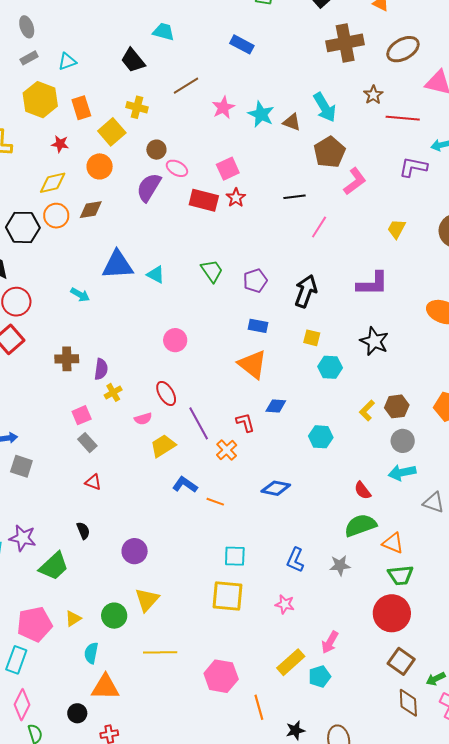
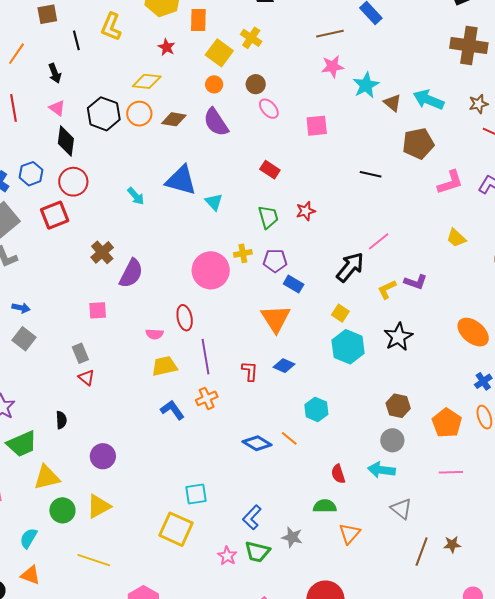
brown line: (186, 86) -> (330, 34), moved
cyan arrow: (325, 107) -> (428, 100), turned 124
yellow square: (112, 132) -> (219, 53), turned -32
orange circle: (100, 166) -> (214, 84), moved, size x0.7
pink L-shape: (355, 181) -> (450, 182), moved
purple semicircle: (149, 187) -> (216, 122), moved, turned -84
red star: (236, 198) -> (306, 211), moved
red rectangle: (204, 200) -> (270, 170), moved, size x0.7
pink line: (319, 227) -> (379, 241), moved
yellow trapezoid: (396, 229) -> (456, 238), turned -95
purple pentagon: (255, 281) -> (275, 261), moved
purple L-shape: (372, 284) -> (416, 282), size x0.7
pink circle: (175, 340) -> (211, 270), size x1.6
brown cross: (67, 359) -> (102, 252), turned 30
cyan hexagon: (330, 367) -> (348, 347), size x1.4
purple semicircle: (101, 369) -> (131, 273), size x1.4
yellow cross: (113, 392) -> (243, 253), moved
yellow L-shape: (367, 411) -> (387, 289), moved
gray rectangle: (87, 443) -> (80, 353), moved
orange cross: (227, 450) -> (207, 398), moved
orange line: (215, 502) -> (289, 438), moved
green semicircle: (360, 525) -> (325, 506), size x0.7
orange triangle: (393, 543) -> (350, 534), turned 30
cyan square: (235, 556) -> (196, 494), turned -30
green trapezoid: (400, 575) -> (257, 552), moved
yellow triangle: (73, 619) -> (47, 477), moved, size x1.6
orange triangle: (105, 687) -> (30, 575), size x0.7

